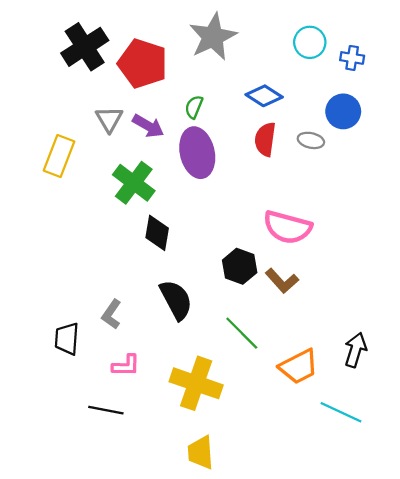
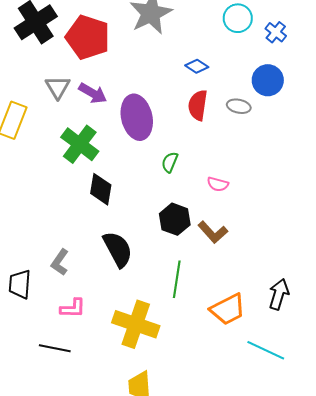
blue cross: (352, 58) -> (276, 32), turned 30
blue diamond: (264, 96) -> (197, 66), size x0.7
green semicircle: (194, 107) -> (170, 162), moved
pink semicircle: (287, 227) -> (218, 184), size x0.5
green line: (242, 333) -> (177, 279), turned 54

